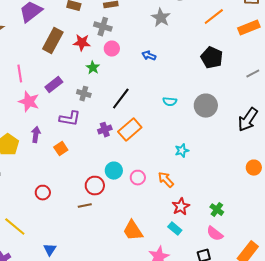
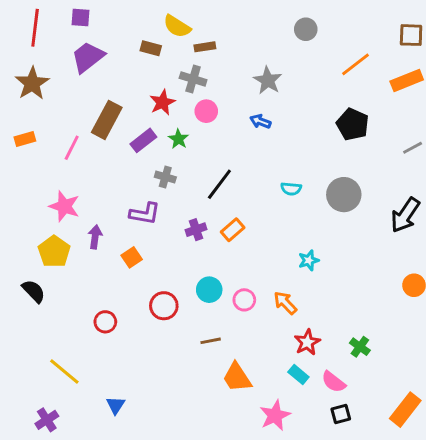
gray star: (161, 18) -> (268, 80), moved
brown rectangle: (53, 41) -> (107, 120), moved
red star: (82, 43) -> (162, 102), turned -30
pink line: (20, 74) -> (72, 148), turned 36
purple rectangle: (54, 85) -> (143, 140), moved
pink star: (29, 102) -> (64, 206), moved
orange rectangle: (130, 130) -> (233, 230), size x0.7
red circle: (95, 186) -> (164, 306), moved
brown line: (85, 206) -> (211, 341), moved
pink semicircle: (215, 234) -> (334, 382), moved

